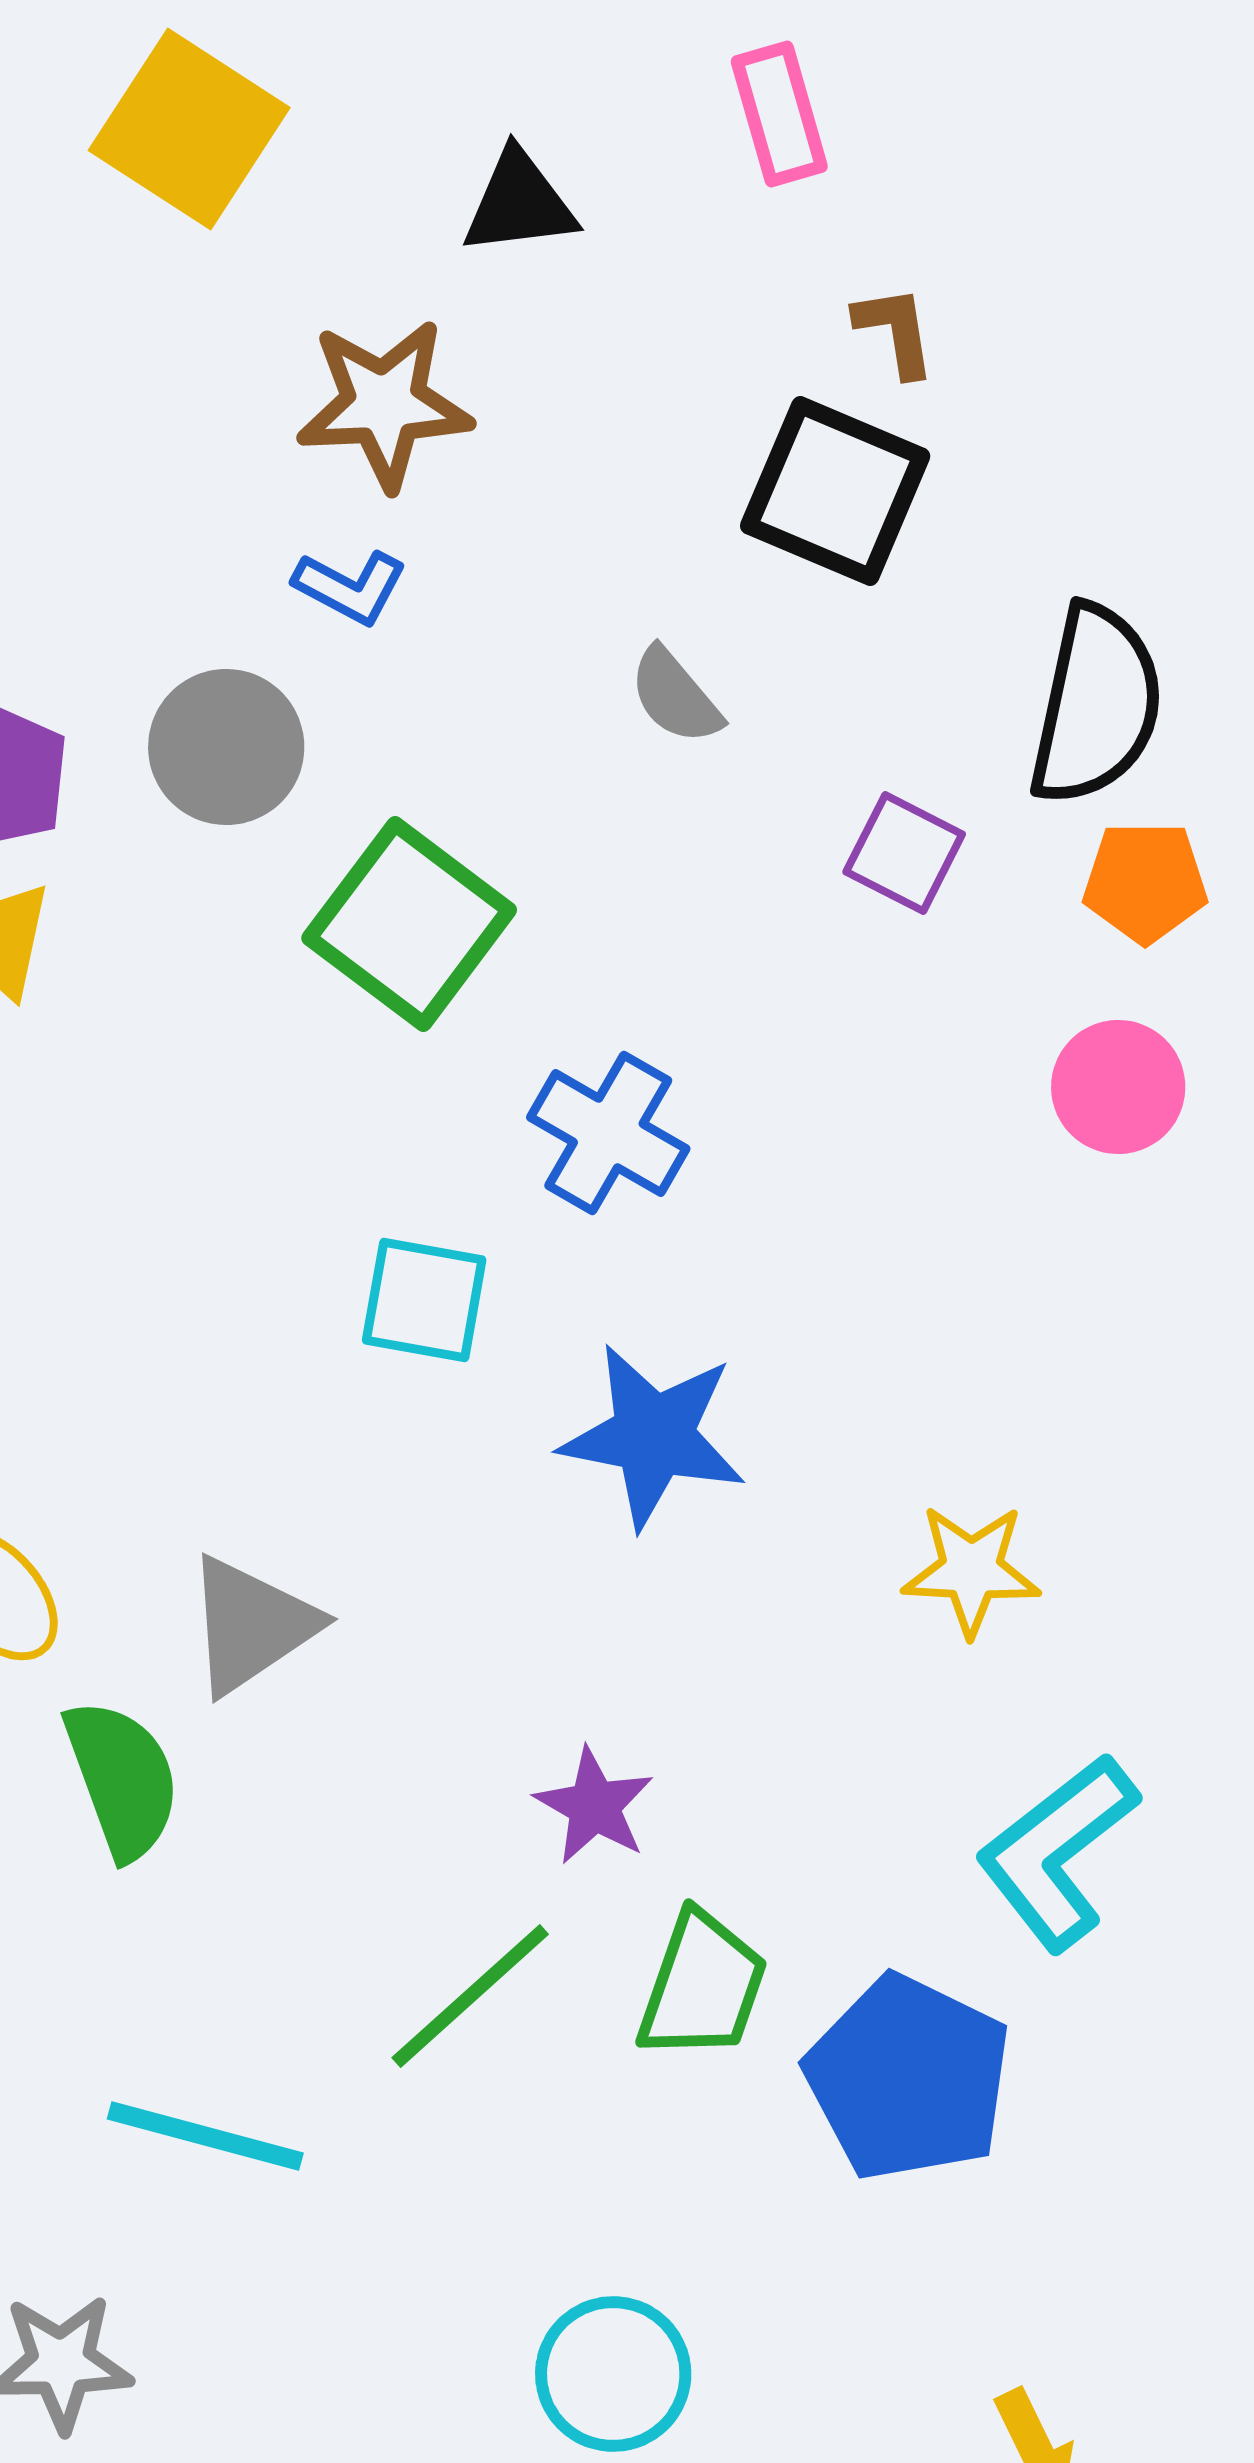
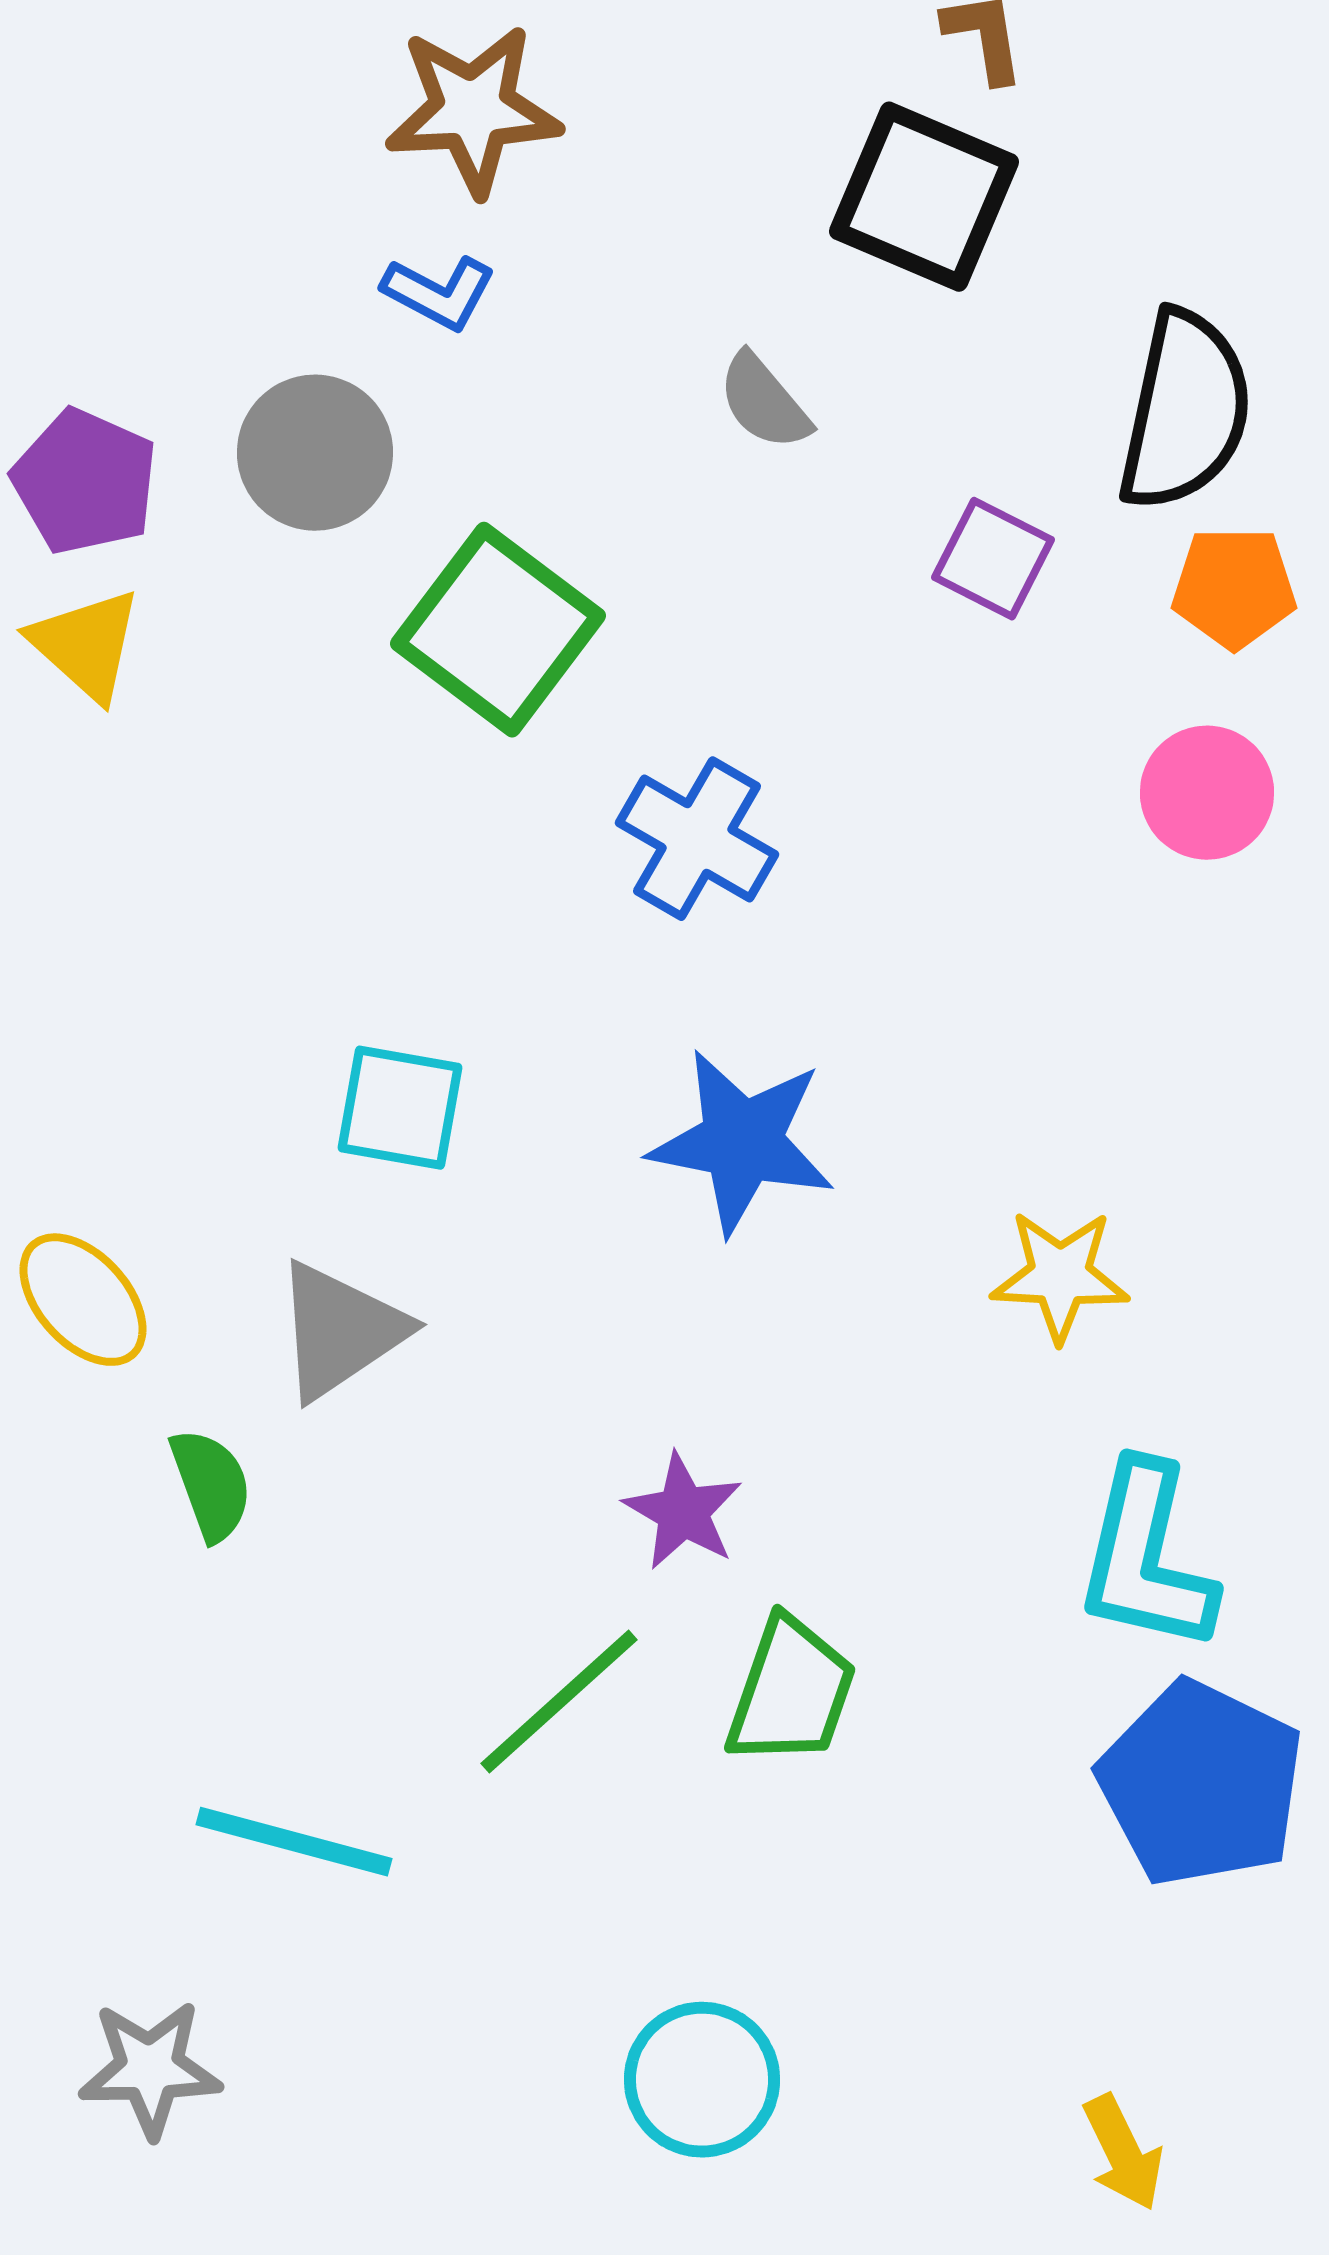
cyan square: (424, 1300) -> (400, 1108), moved
green semicircle: (122, 1779) -> (211, 1485), size x0.7
cyan L-shape: (1057, 1852) -> (1146, 1558), turned -39
blue pentagon: (908, 2078) -> (1201, 1784), moved

